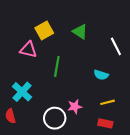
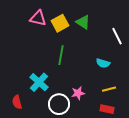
yellow square: (44, 31) -> (60, 23), moved
pink triangle: (28, 50) -> (38, 18), moved
cyan cross: (22, 92) -> (39, 82), moved

